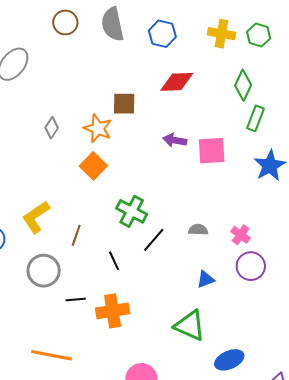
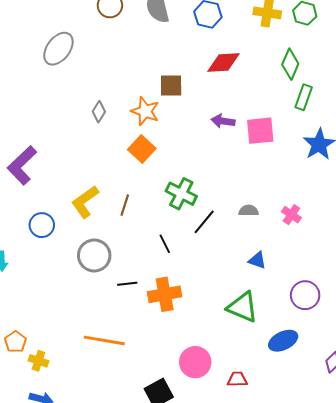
brown line: (76, 235) -> (125, 205), moved
purple circle: (251, 266) -> (305, 295), moved
blue triangle: (206, 279) -> (257, 260), turned 42

